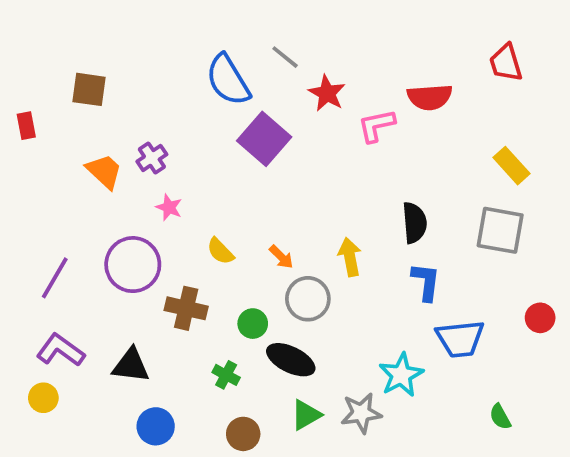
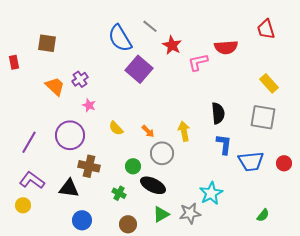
brown cross: (186, 308) -> (89, 166), moved
blue trapezoid: (460, 339) -> (251, 161), moved
green semicircle: (500, 417) -> (263, 215), turned -112

